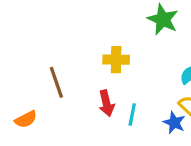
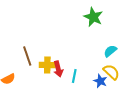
yellow cross: (116, 60) -> (47, 65), moved

